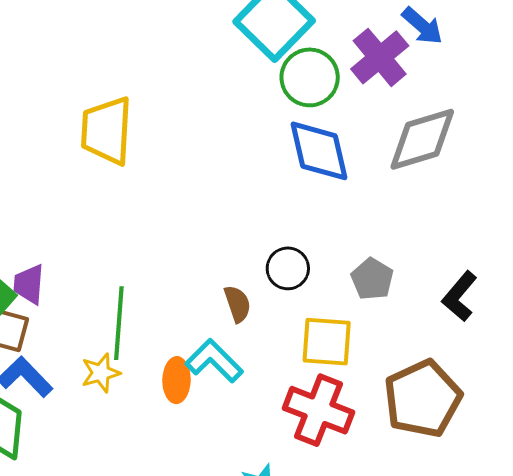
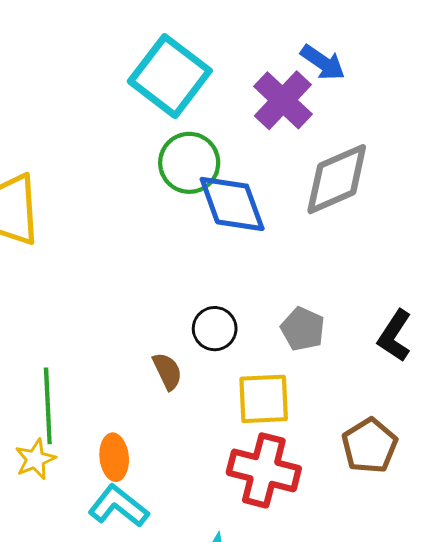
green circle: (310, 77) -> (189, 163), moved
cyan L-shape: (214, 361) -> (118, 506), moved
brown pentagon: (423, 399) -> (370, 446), size x0.7

